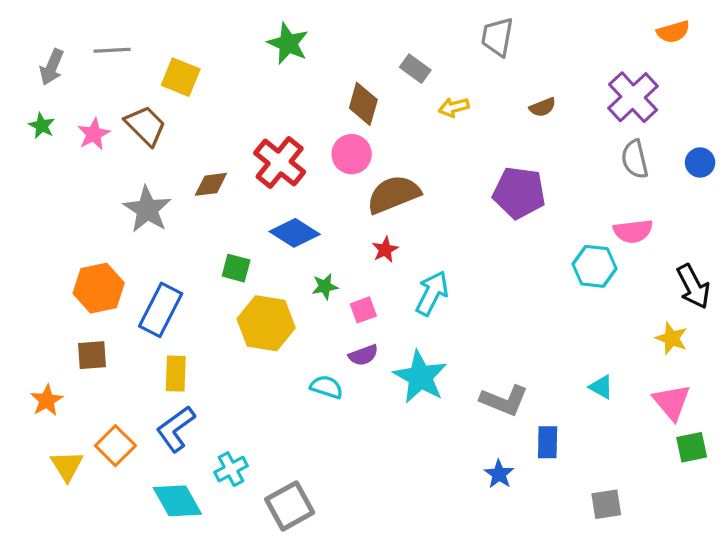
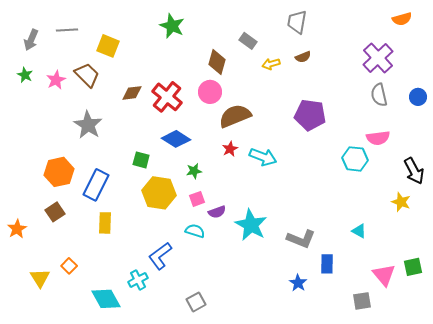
brown semicircle: (543, 107) -> (303, 57), moved
brown diamond: (211, 184) -> (132, 93), moved
cyan arrow: (432, 293) -> (263, 157), moved, turned 84
pink square: (363, 310) -> (197, 199), moved
brown square: (92, 355) -> (55, 212), turned -30
orange star: (47, 400) -> (17, 229), moved
pink triangle: (672, 402) -> (384, 275), moved
blue L-shape: (176, 429) -> (160, 256), moved
orange square: (115, 446) -> (69, 266), size x0.7
gray square: (290, 506) -> (196, 302), moved, size x0.7

